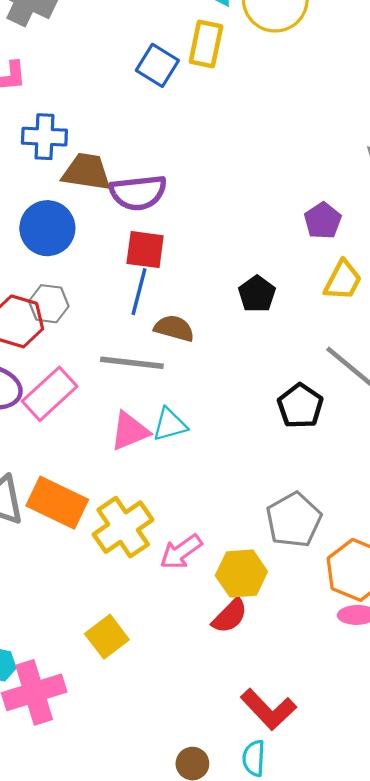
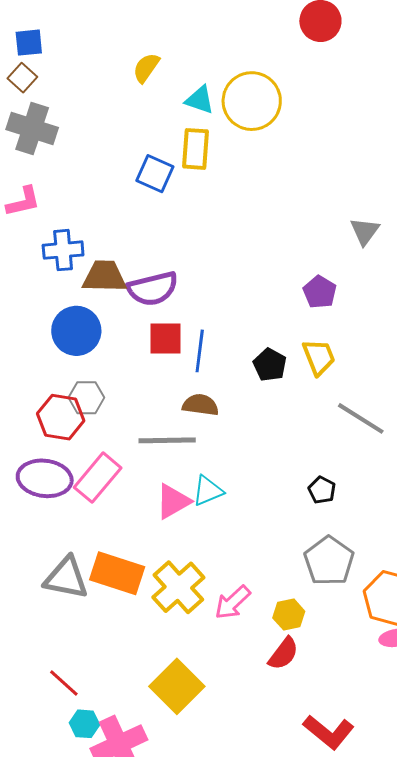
yellow trapezoid: (343, 280) -> (319, 357), moved, turned -42
blue line: (139, 292) -> (200, 351), moved
black pentagon: (300, 406) -> (322, 490), moved, size x0.7
yellow hexagon: (241, 573) -> (289, 615), size x0.7
yellow square: (107, 637) -> (177, 686), size x1.4

